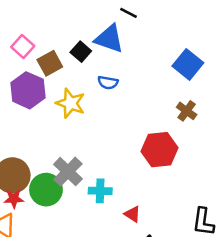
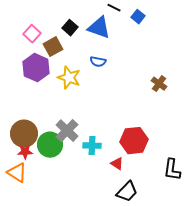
black square: (81, 52) -> (70, 28), moved
blue square: (188, 64) -> (138, 17), moved, size x0.6
red hexagon: (159, 150) -> (134, 141), moved

